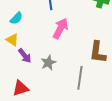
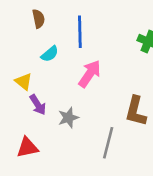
cyan semicircle: (16, 18) -> (50, 54), moved

